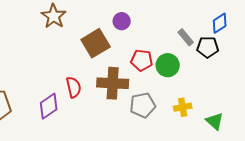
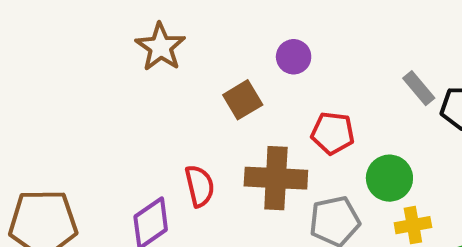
brown square: (96, 43) -> (243, 100), size x0.7
green circle: (168, 65) -> (389, 178), moved

